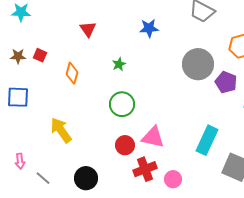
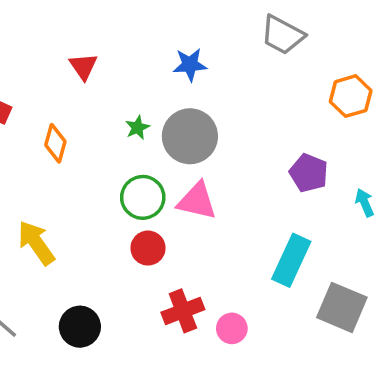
gray circle: (198, 64) -> (190, 136), moved
purple pentagon: (226, 82) -> (309, 173), moved
pink triangle: (153, 137) -> (197, 201), moved
red circle: (125, 145) -> (148, 248), moved

